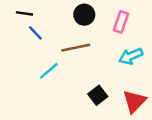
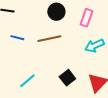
blue line: (35, 33) -> (17, 38), moved, turned -32
cyan line: (49, 71) -> (27, 81), moved

